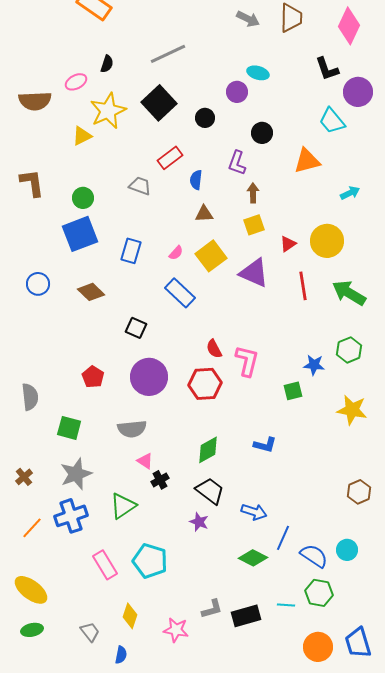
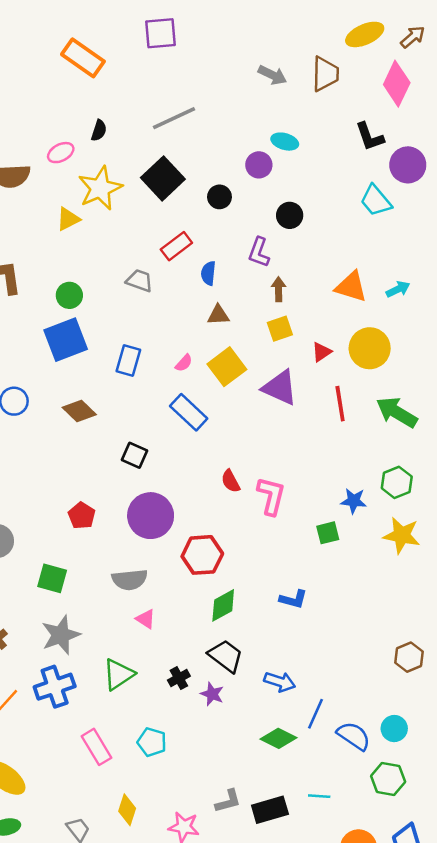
orange triangle: (307, 161) -> (351, 287), moved, turned 32
red hexagon: (205, 384) -> (202, 555), moved
yellow star: (352, 410) -> (402, 535), moved
black cross: (160, 480) -> (179, 678), moved
cyan pentagon: (150, 561) -> (152, 742), size x0.7
green hexagon: (319, 593) -> (388, 779), moved

